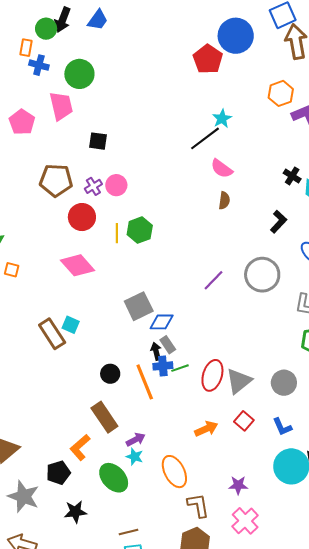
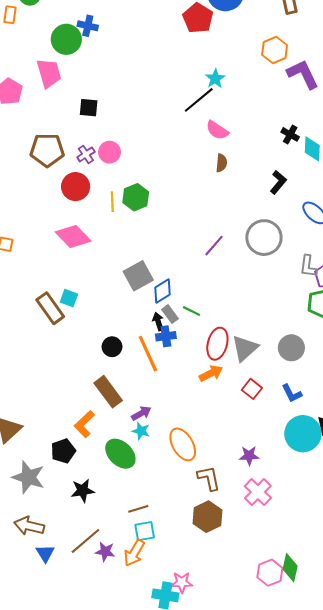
blue cross: (39, 65) -> (88, 26), moved
blue diamond: (162, 322) -> (163, 291), turned -30
green line: (180, 368) -> (191, 311), moved, turned 48
orange arrow: (206, 429) -> (211, 373), moved

